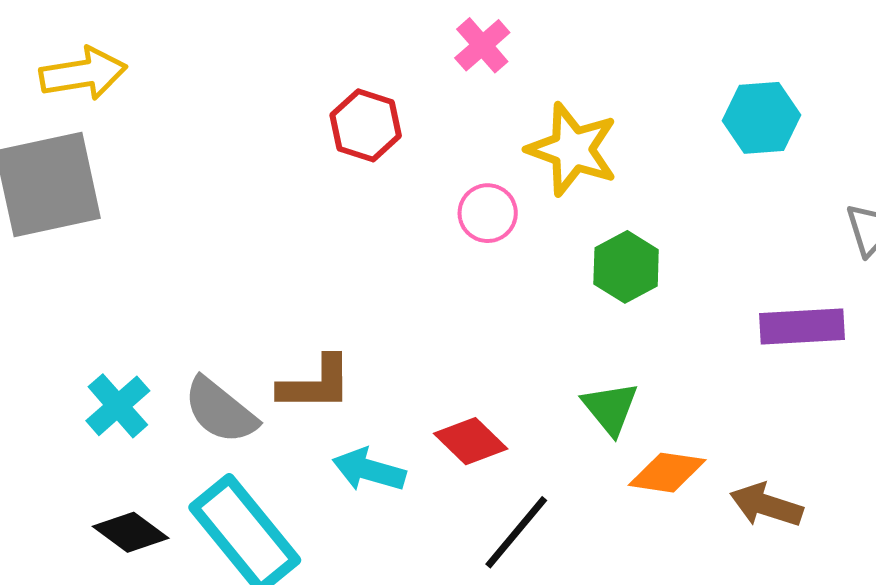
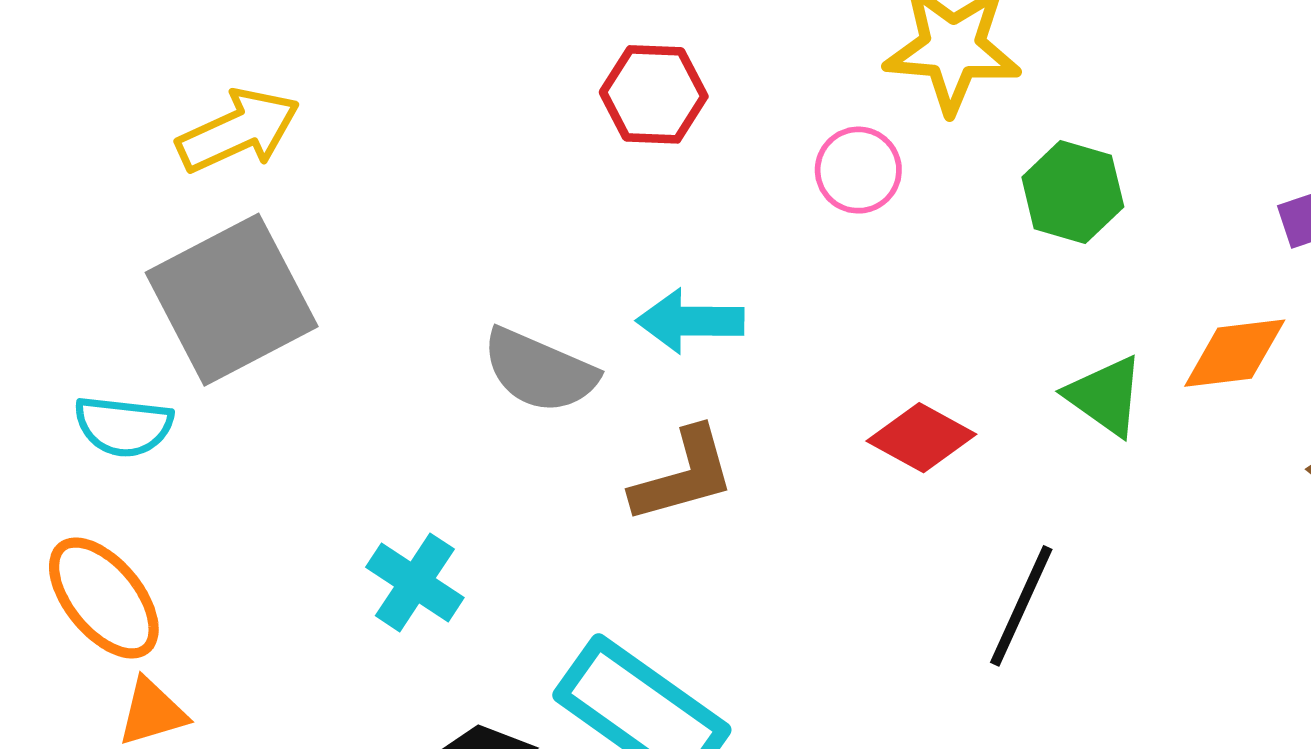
gray semicircle: (220, 411) -> (539, 371), moved
red diamond: (471, 441) -> (921, 438), moved
cyan arrow: (369, 470) -> (690, 321), moved
orange diamond: (667, 473) -> (1235, 353), moved

